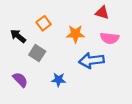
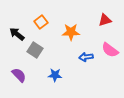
red triangle: (102, 13) -> (105, 20), moved, turned -32
pink semicircle: (110, 38) -> (110, 50), moved, turned 30
blue arrow: (91, 61) -> (86, 57), size x0.6

